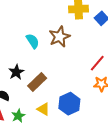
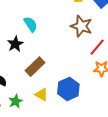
brown star: (60, 37) -> (81, 26), moved, turned -30
black star: (16, 72) -> (15, 44), moved

